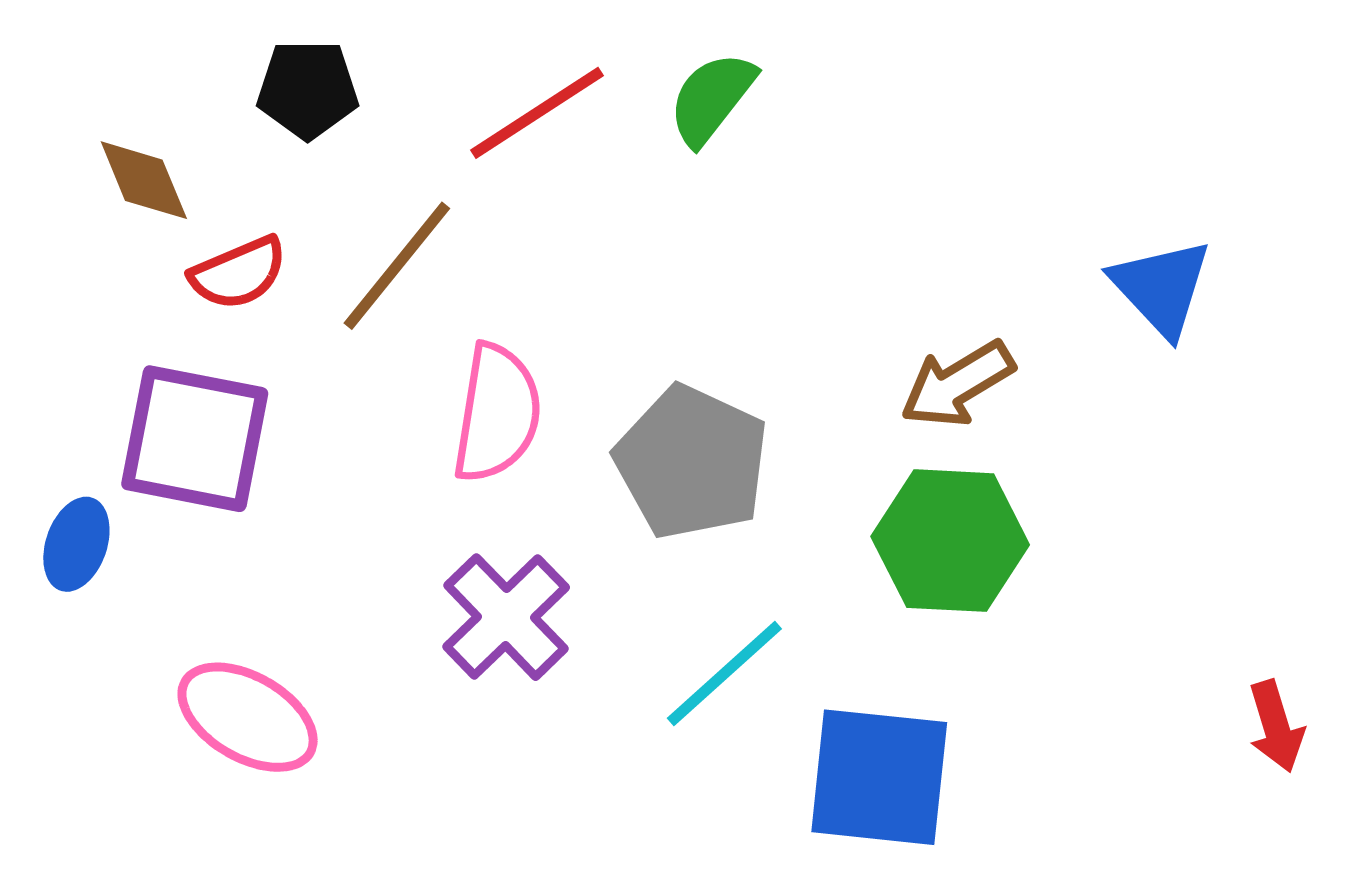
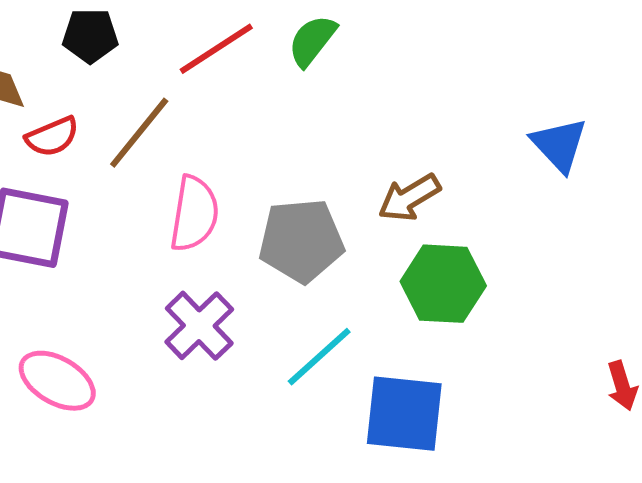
brown arrow: (957, 384) -> (409, 198), moved
gray pentagon: (692, 462) -> (301, 241), turned -30

